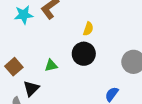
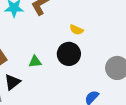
yellow semicircle: (88, 29) -> (76, 30), turned 88

